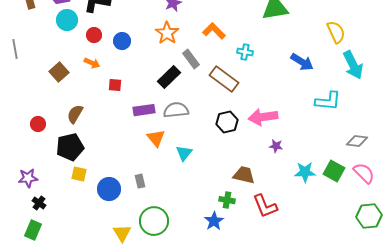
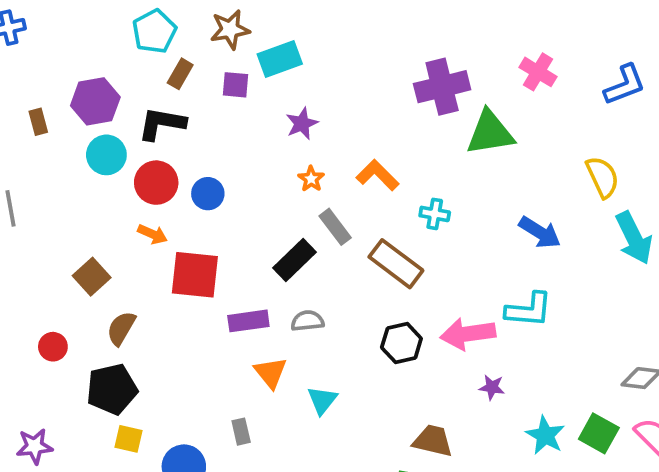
orange star: (167, 33) -> (311, 179), moved, size x0.6
red circle: (94, 35) -> (156, 183), size x1.5
brown square: (59, 72) -> (92, 277), moved
red square: (115, 85) -> (195, 275), size x2.0
cyan L-shape: (328, 101) -> (529, 310), moved
gray semicircle: (176, 110) -> (307, 321), size x0.7
cyan star: (305, 172) -> (545, 435), turned 30
gray rectangle: (140, 181) -> (241, 432), moved

